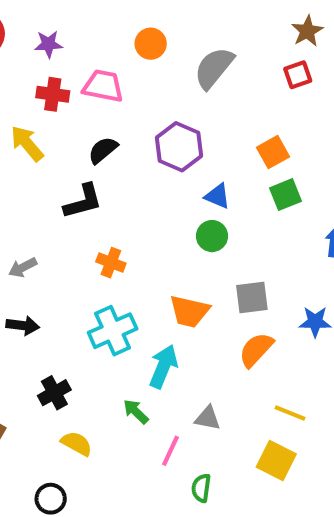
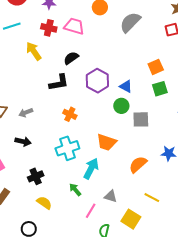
purple hexagon: (179, 147) -> (97, 81), moved
gray square: (252, 297) -> (141, 119), moved
yellow square: (276, 461) -> (131, 219), moved

